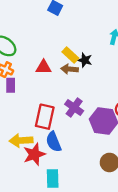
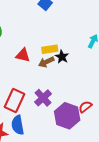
yellow rectangle: (70, 55) -> (50, 49), turned -63
brown arrow: (70, 69) -> (46, 62), turned -42

